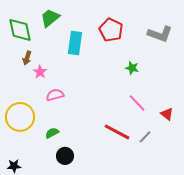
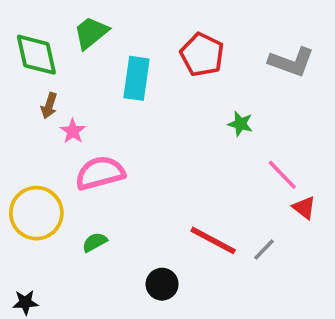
pink semicircle: (55, 95) -> (100, 173), size x1.5
pink line: (137, 103) -> (282, 175), moved
black circle: (65, 156) -> (162, 284), moved

